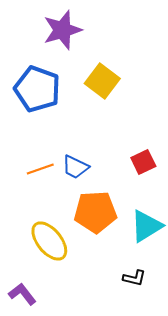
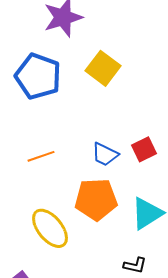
blue trapezoid: (75, 167) -> (105, 154), moved

